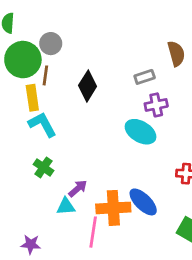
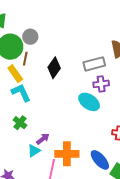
gray rectangle: (145, 77) -> (94, 64), size x1.5
yellow rectangle: (32, 98) -> (15, 74), turned -30
blue ellipse: (143, 202) -> (100, 160), moved
cyan triangle: (66, 206) -> (34, 151), turned -32

